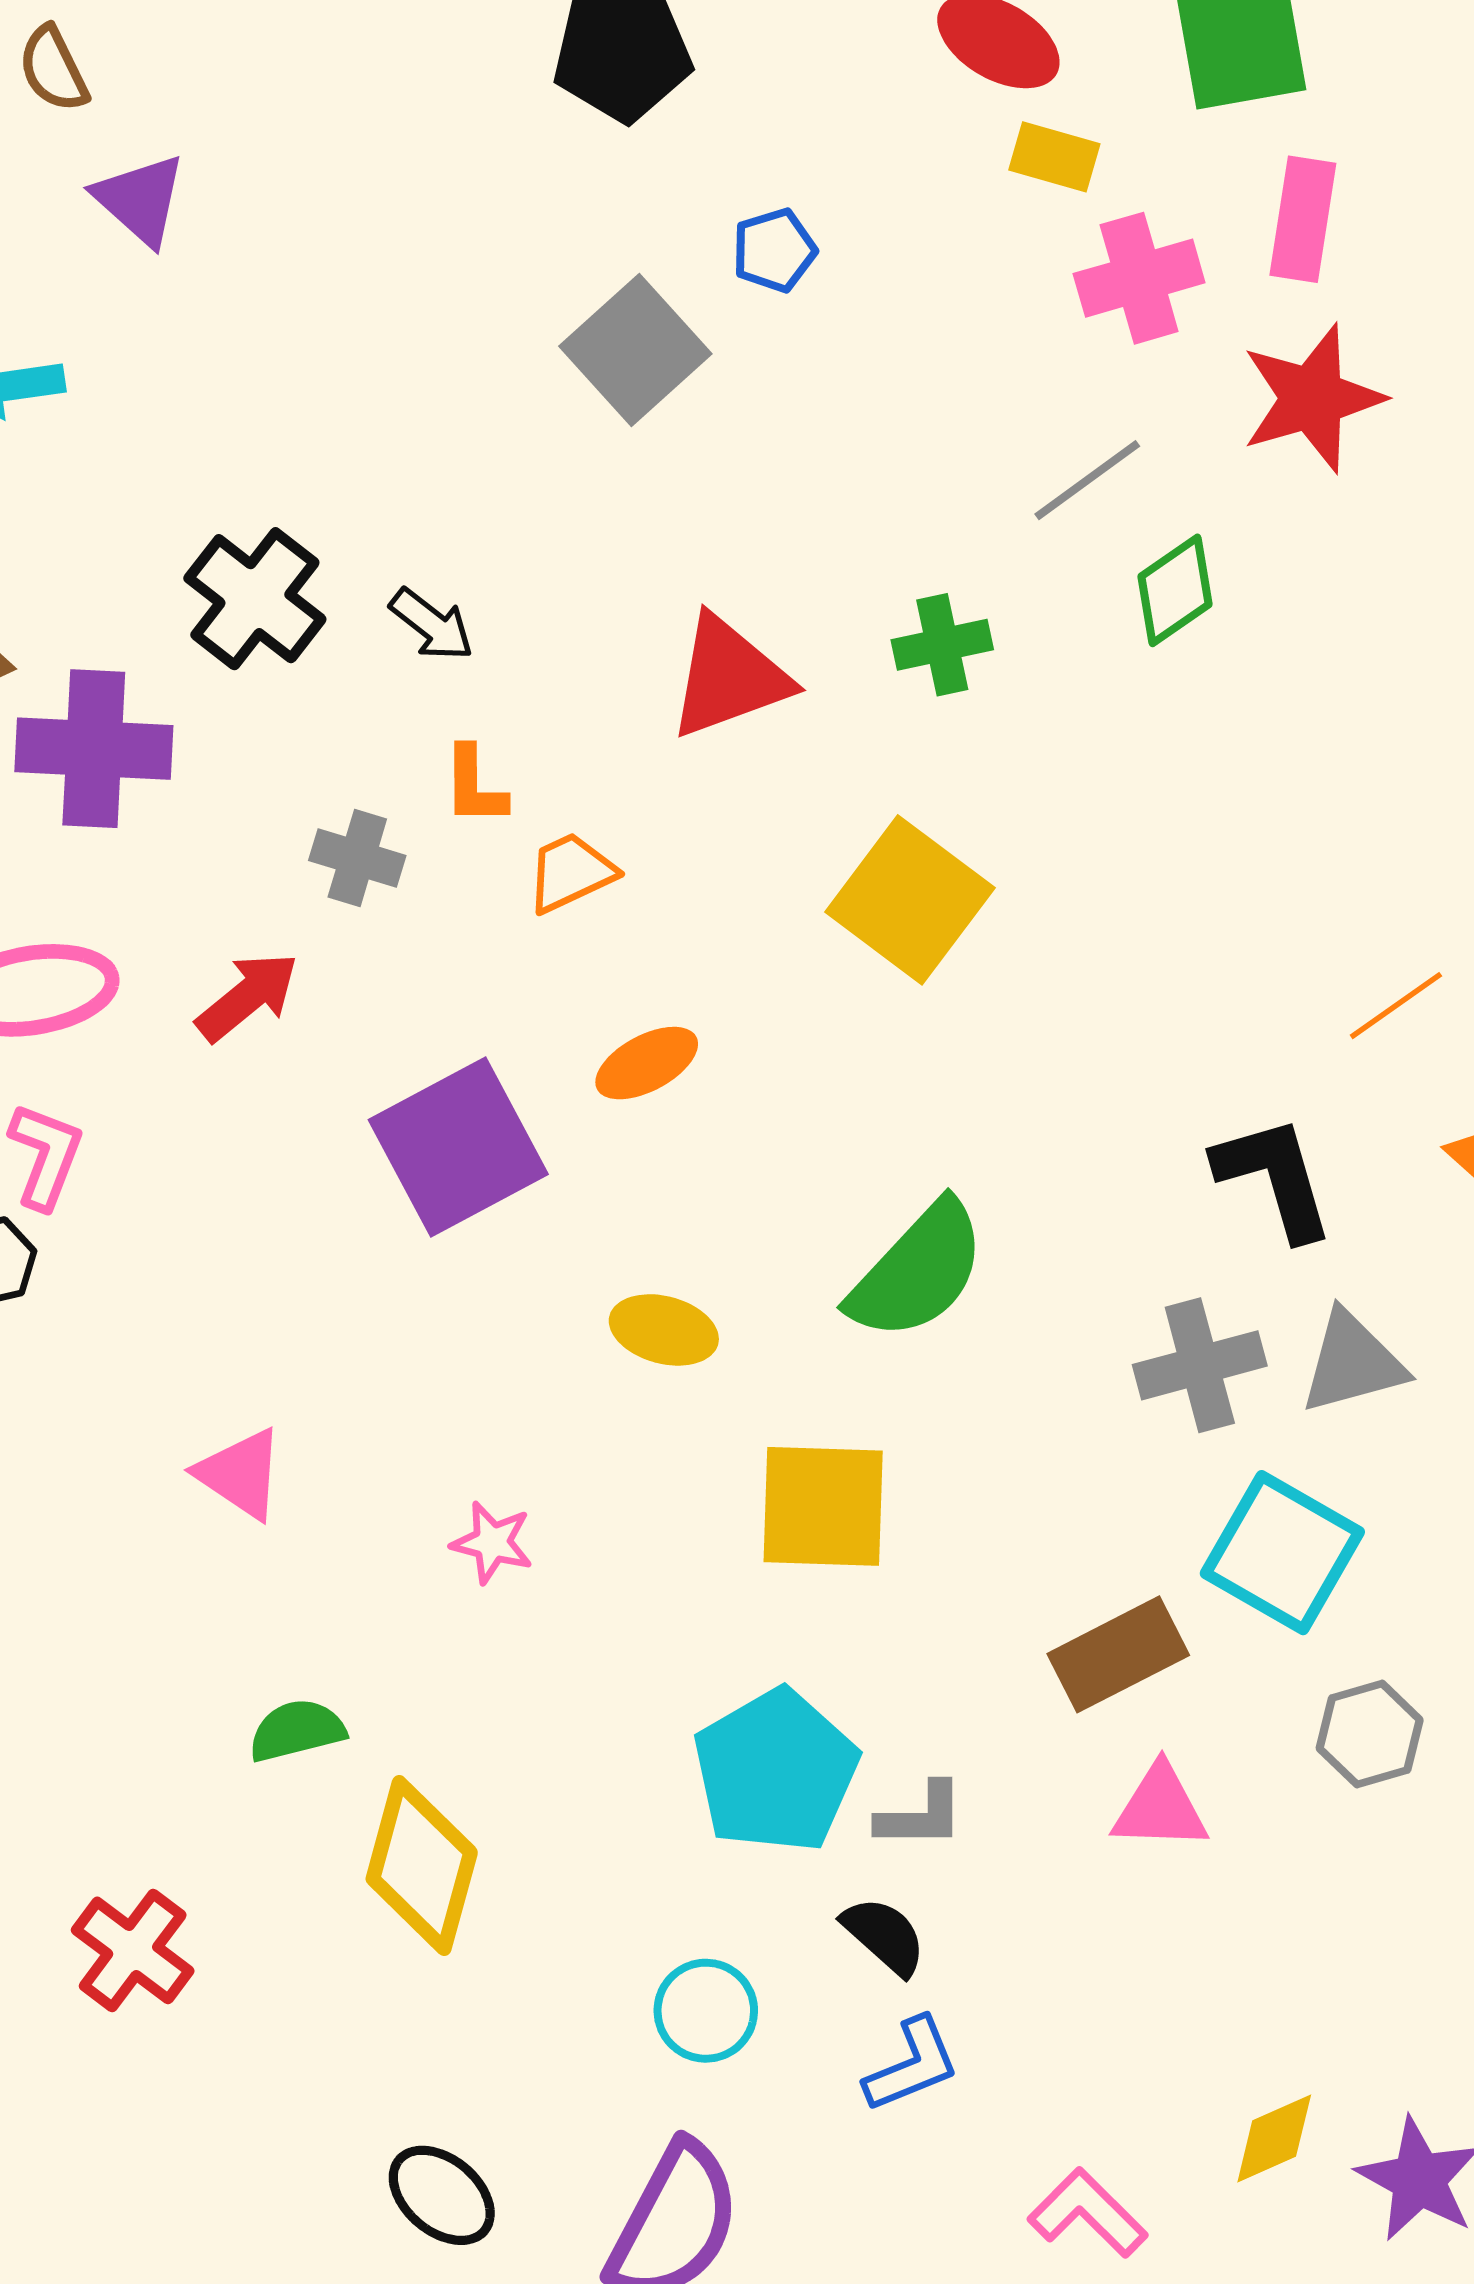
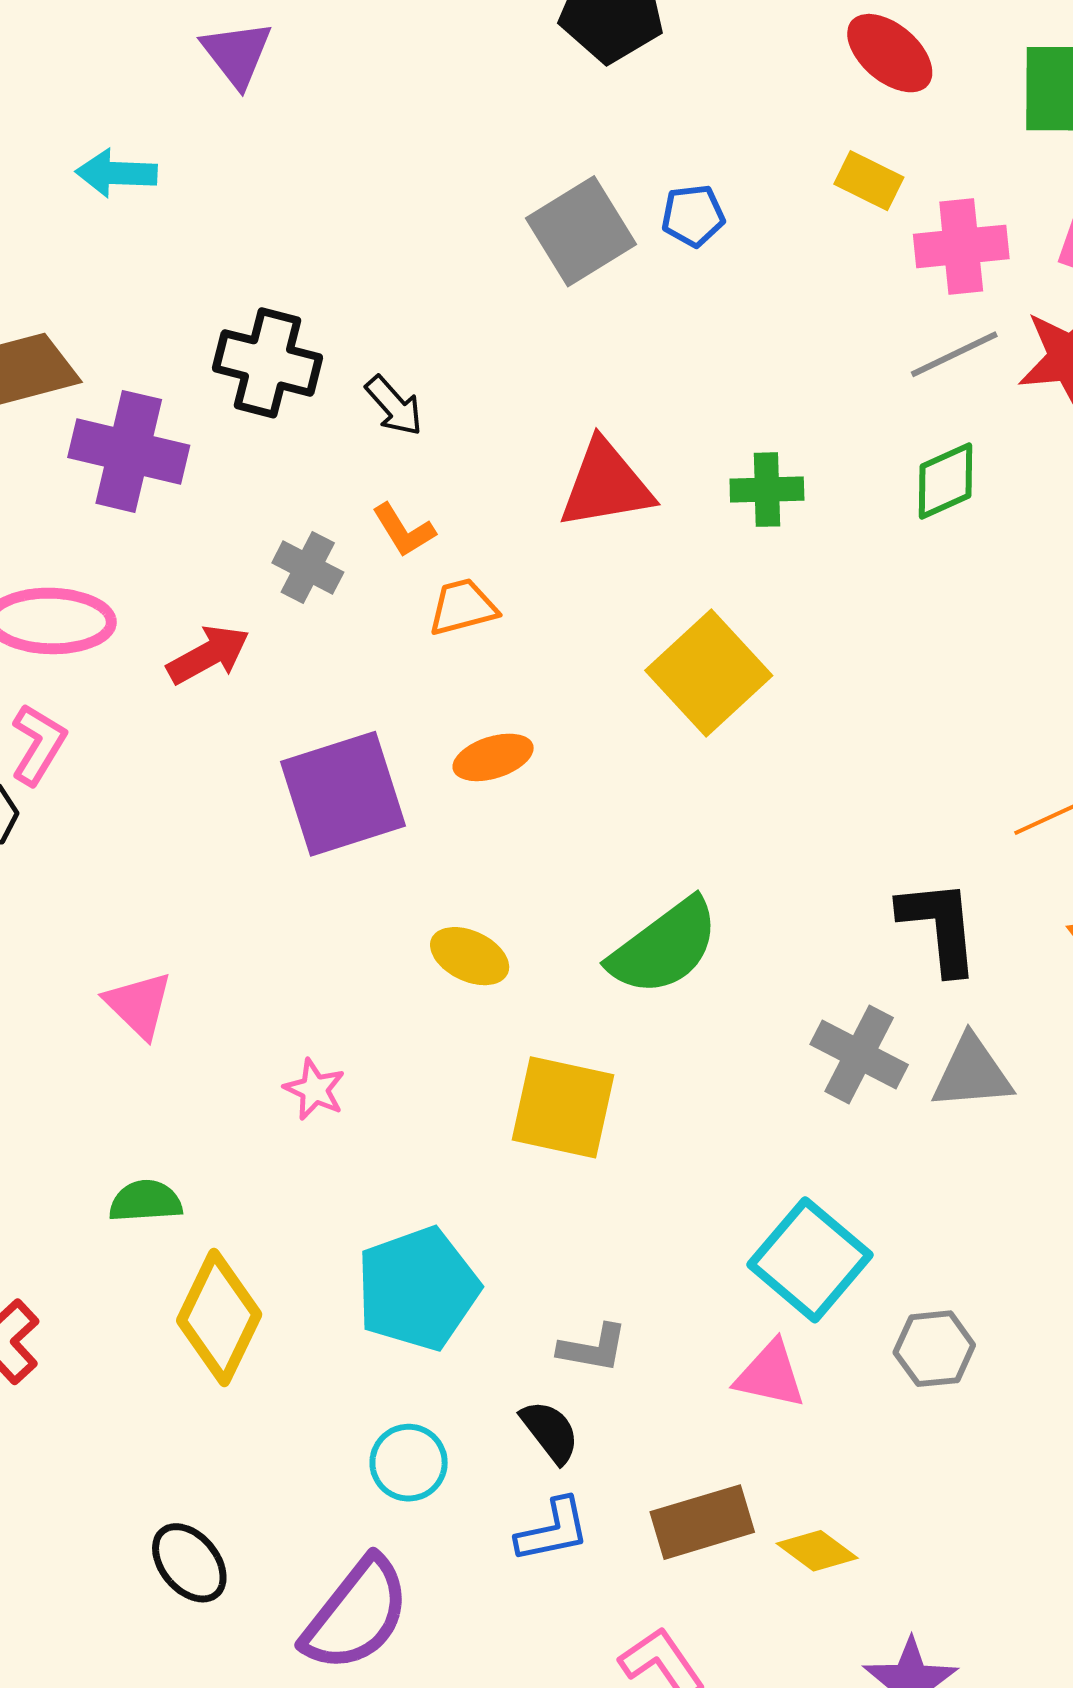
yellow rectangle: (1054, 157) -> (869, 181), moved
blue pentagon: (774, 250) -> (693, 216), moved
gray line: (1087, 480) -> (954, 354), moved
black cross: (255, 599) -> (268, 363), turned -34
orange L-shape: (474, 786) -> (404, 530), turned -42
gray cross: (1200, 1365) -> (859, 1055), turned 32
cyan square: (1282, 1553) -> (810, 1260), moved
brown rectangle: (1118, 1654) -> (702, 1522), moved
cyan pentagon: (776, 1771) -> (418, 1289), moved
yellow diamond: (1274, 2139) -> (817, 1551), moved, turned 50

